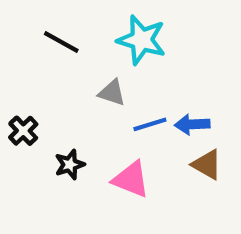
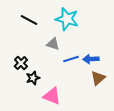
black cross: (23, 131) -> (21, 63), moved
brown triangle: (207, 165) -> (98, 78), turned 49
pink triangle: (131, 179) -> (52, 96), moved

